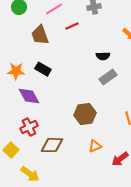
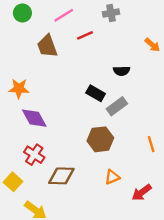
black rectangle: (43, 69) -> (96, 93), moved
gray rectangle: (108, 77) -> (117, 106), moved
red cross: (29, 127) -> (34, 155), turned -30

